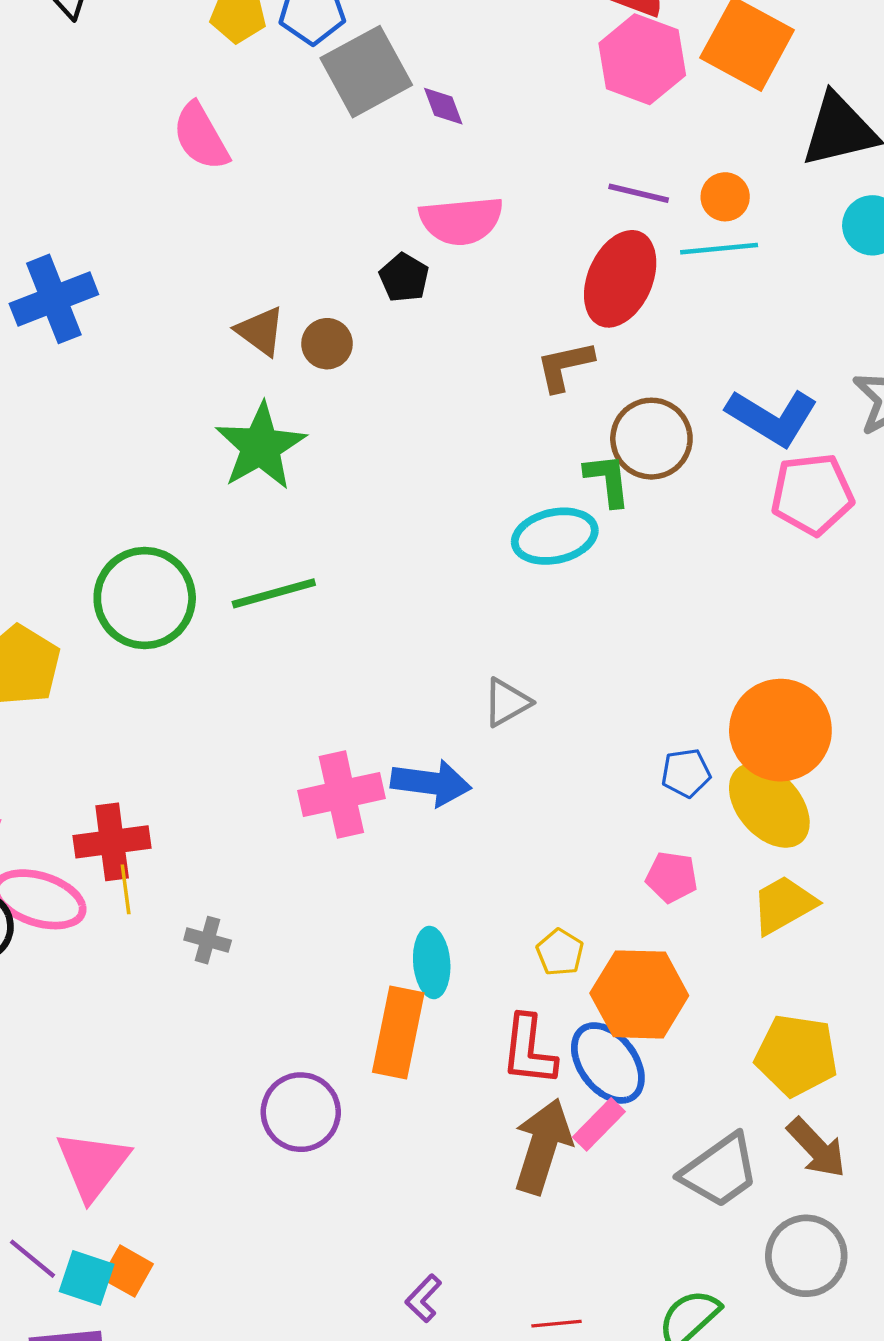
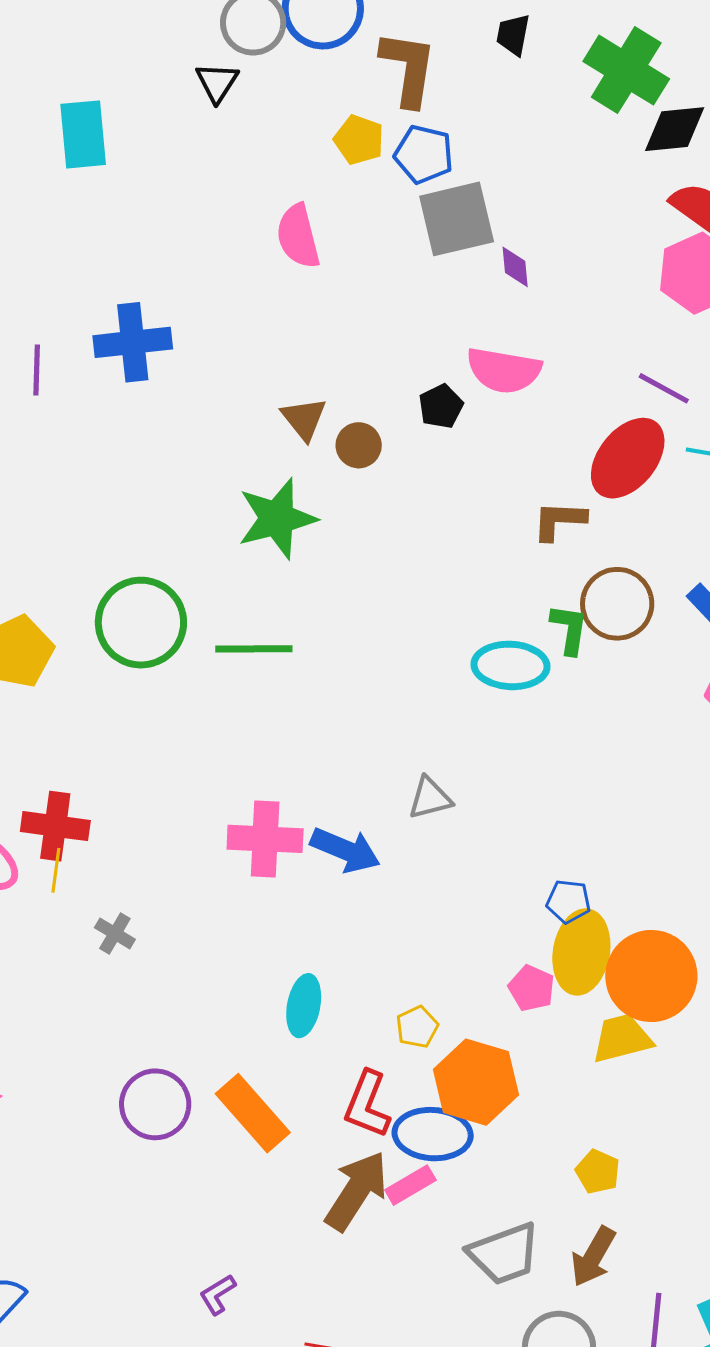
orange circle: (780, 730) -> (651, 976), moved
yellow ellipse: (769, 805) -> (581, 952), moved, turned 36
orange rectangle: (398, 1033) -> (253, 1113), moved, turned -68
yellow pentagon: (796, 1055) -> (598, 1172), size x0.6
blue ellipse: (608, 1063) -> (433, 1134), turned -64
brown arrow: (816, 1148) -> (593, 1257), turned 58

